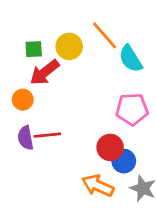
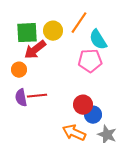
orange line: (105, 35) -> (79, 23), turned 75
green square: (34, 49) -> (27, 33), size x1.6
pink pentagon: (132, 109) -> (90, 61), moved

